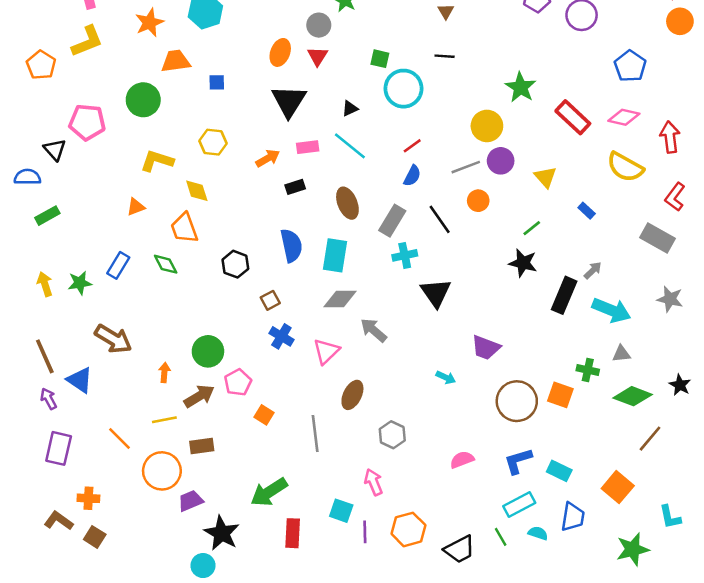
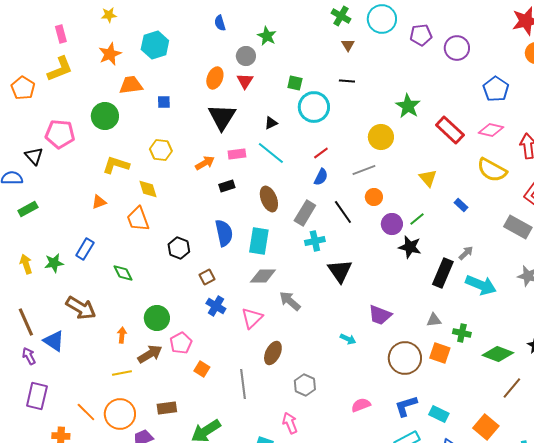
purple circle: (501, 161) -> (392, 224), moved
green diamond: (166, 264) -> (123, 273), moved
gray triangle: (621, 354) -> (434, 320), moved
orange line: (120, 439) -> (86, 412), moved
brown rectangle: (202, 446) -> (167, 408), moved

